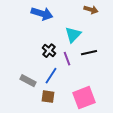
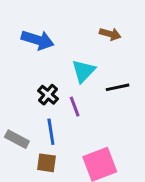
black line: (89, 53) -> (118, 87), moved
blue line: (51, 76) -> (51, 132), turned -42

